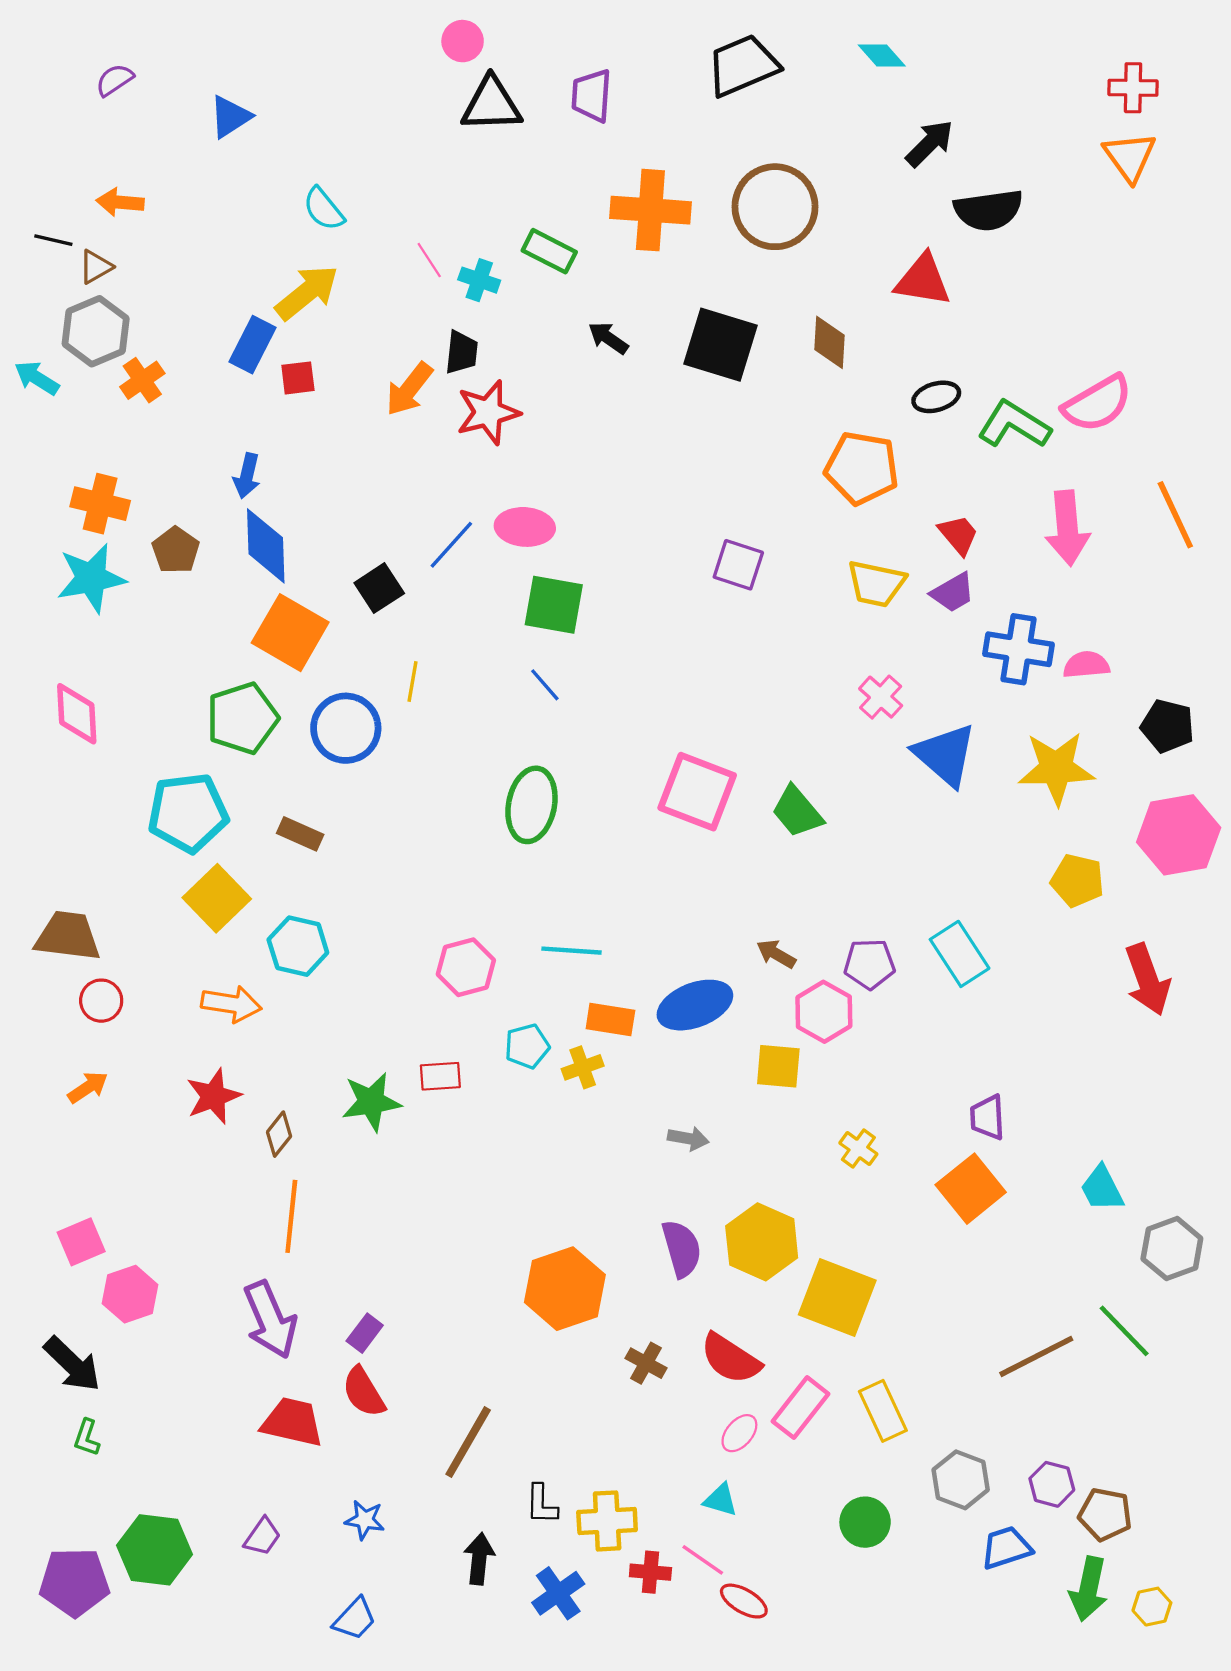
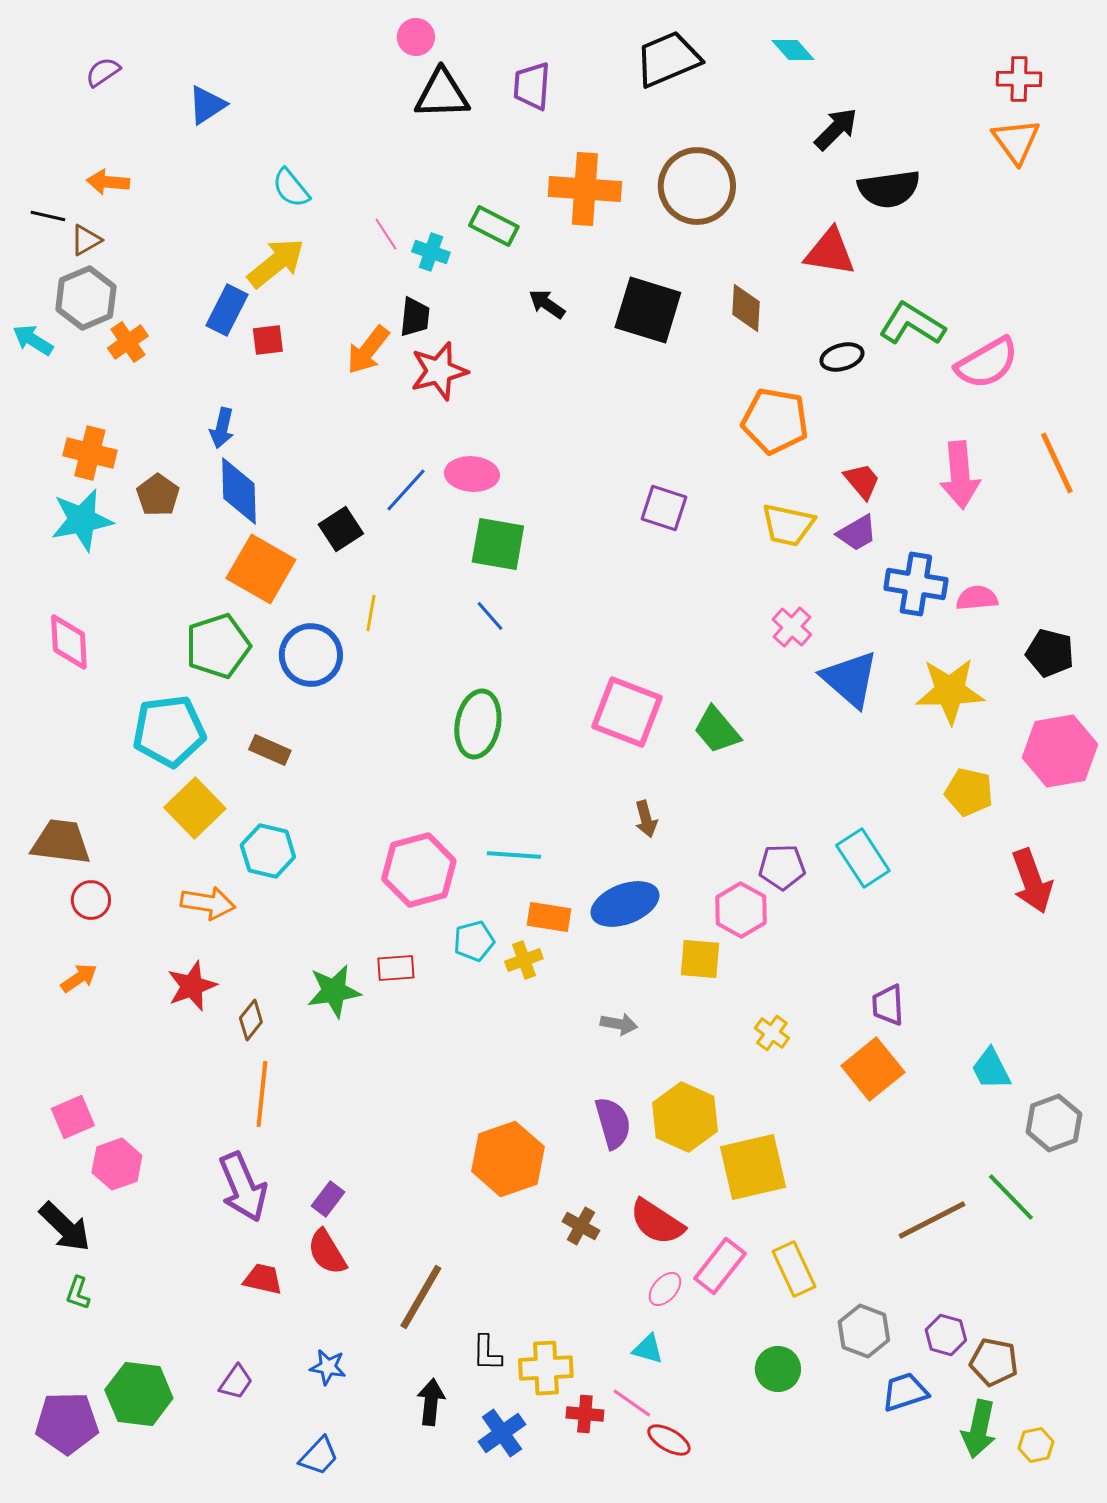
green L-shape: (1014, 425) -> (912, 324), moved
brown arrow: (776, 954) -> (646, 819), moved, turned -135
pink hexagon: (466, 967) -> (419, 870), size x1.4
yellow square: (837, 1297) -> (753, 1167), turned -34
red trapezoid: (292, 1422) -> (263, 1279), size x0.7

